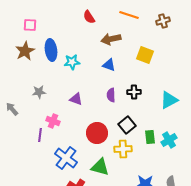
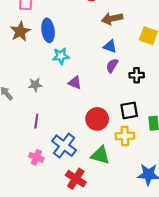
cyan star: (72, 62) -> (61, 56), moved
gray star: (39, 92) -> (35, 85), moved
purple semicircle: (111, 95) -> (112, 66), moved, turned 32
pink cross: (53, 121) -> (36, 157), moved
black square: (127, 125) -> (129, 110), turned 30

